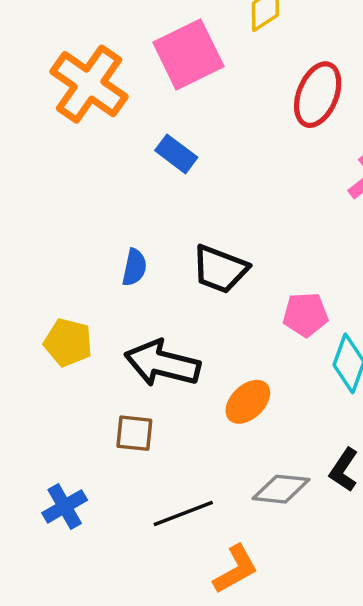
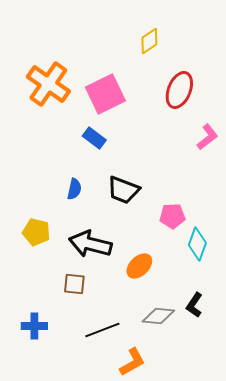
pink square: (188, 54) -> (105, 94), moved
blue rectangle: (176, 154) -> (94, 138), moved
blue cross: (65, 506) -> (34, 326), turned 30

